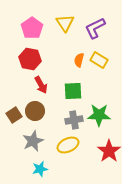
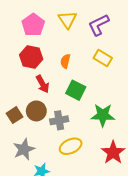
orange semicircle: (79, 60) -> (65, 61), moved
green square: (73, 91) -> (76, 90), turned 30
gray cross: (74, 120) -> (59, 120), moved
gray star: (33, 141) -> (24, 149), moved

